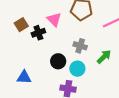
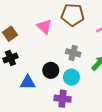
black cross: (38, 33) -> (10, 58), moved
blue triangle: (24, 77) -> (28, 82), moved

